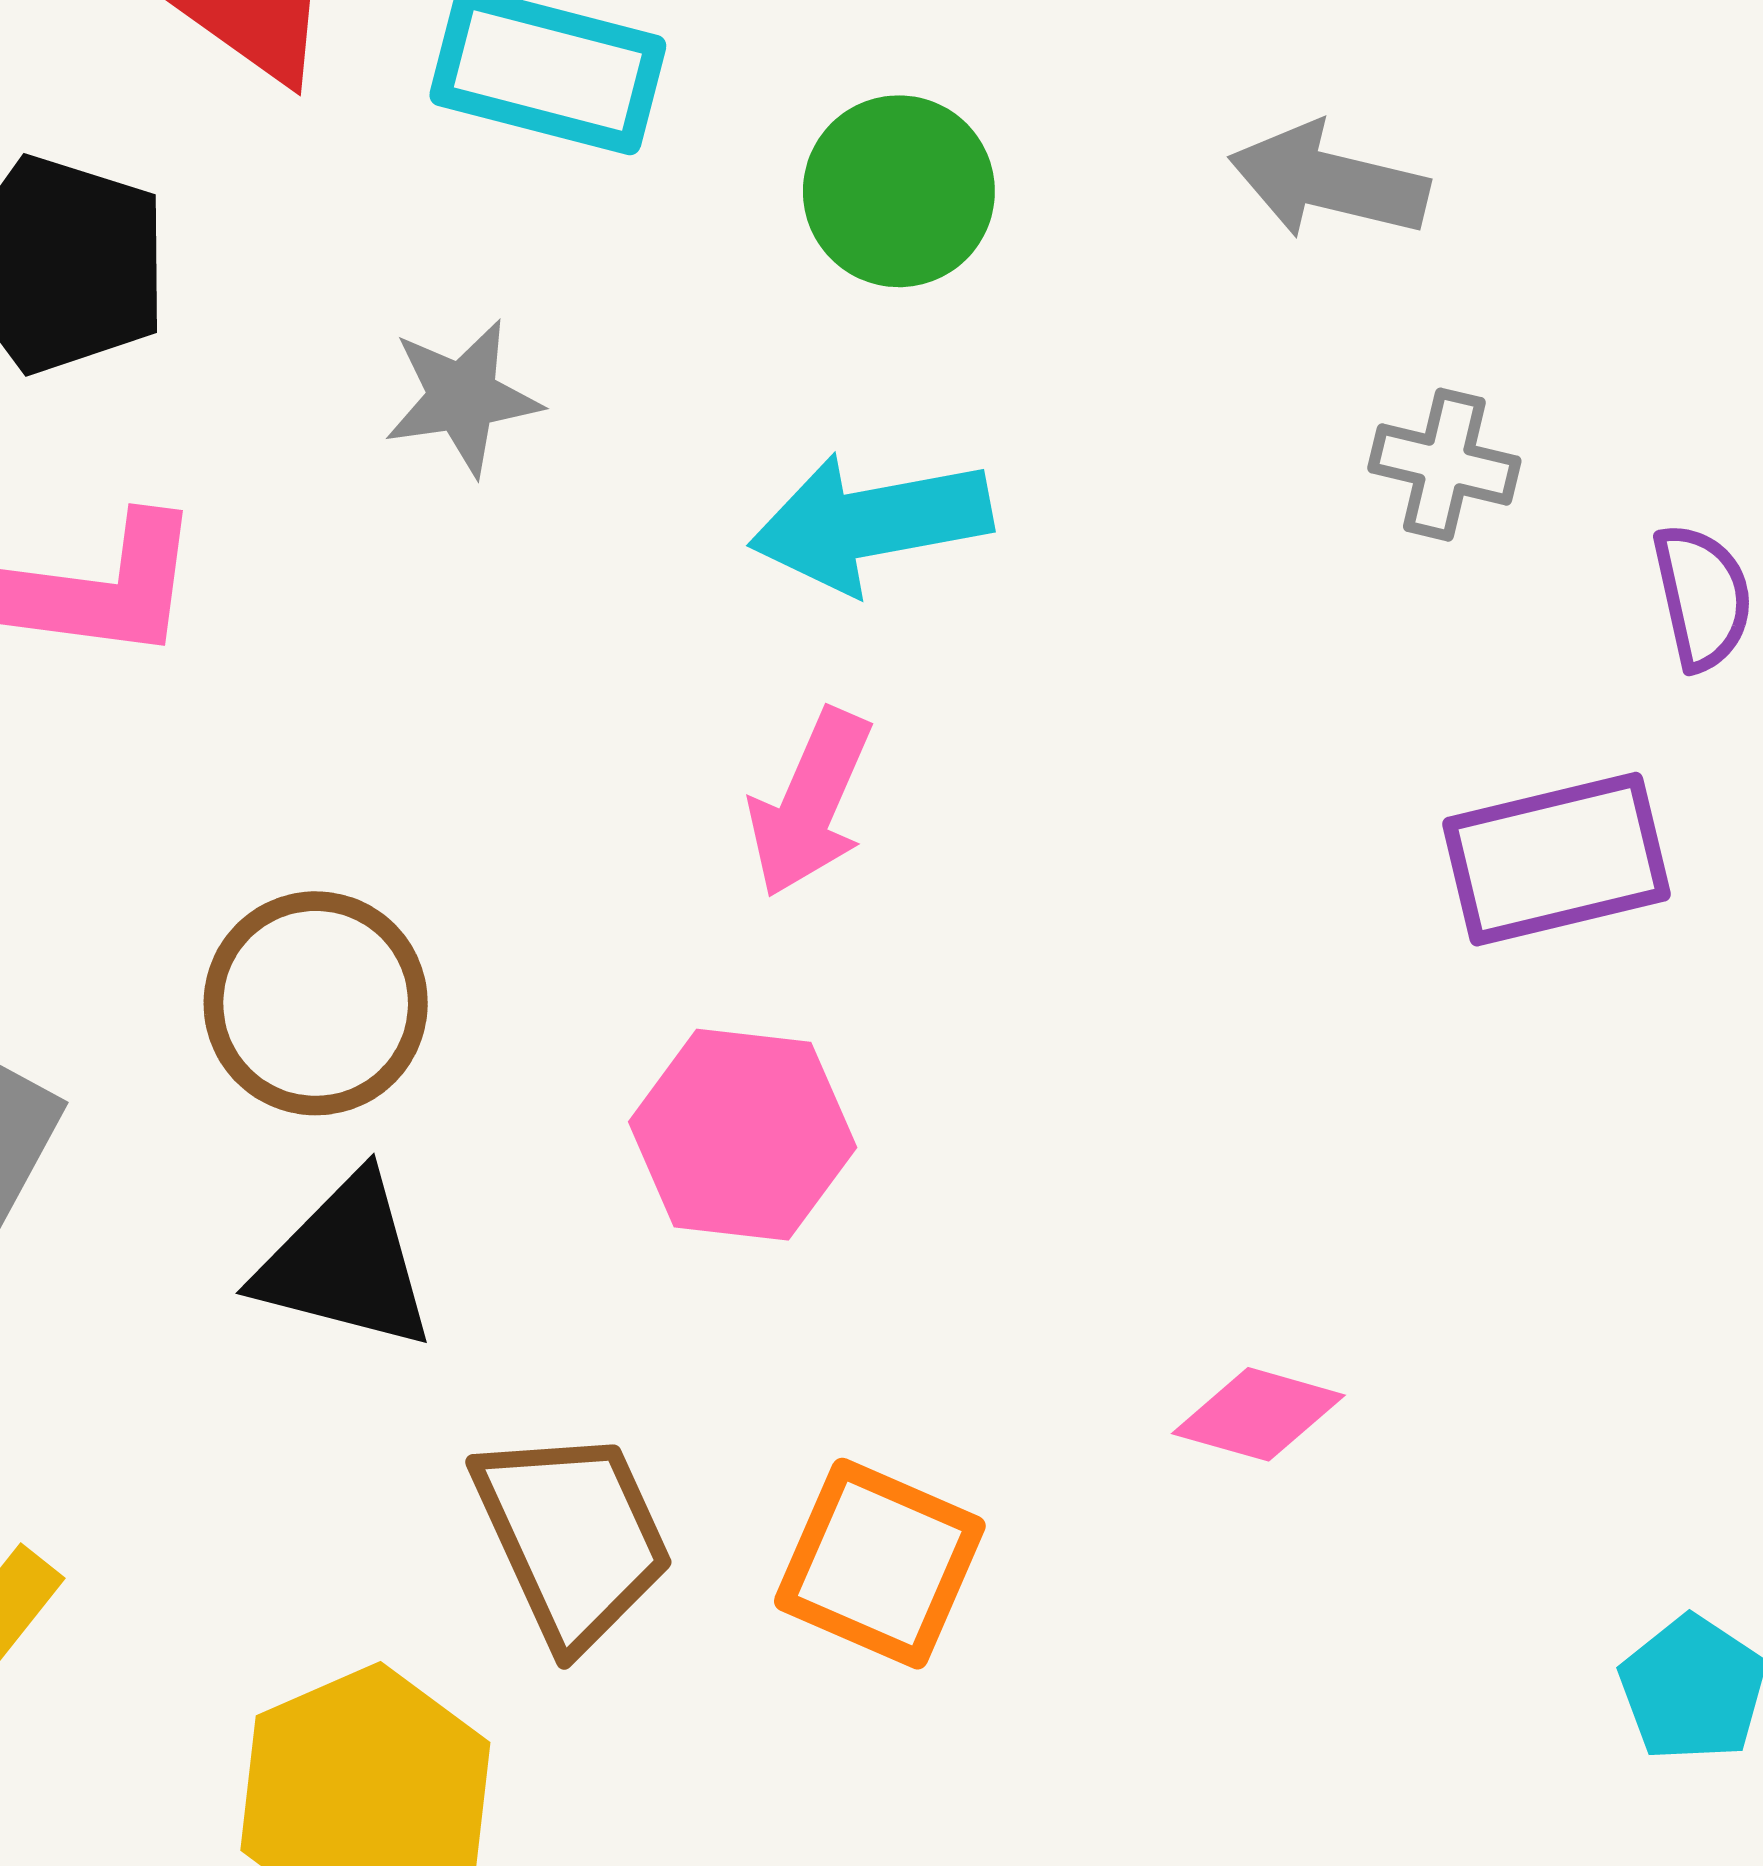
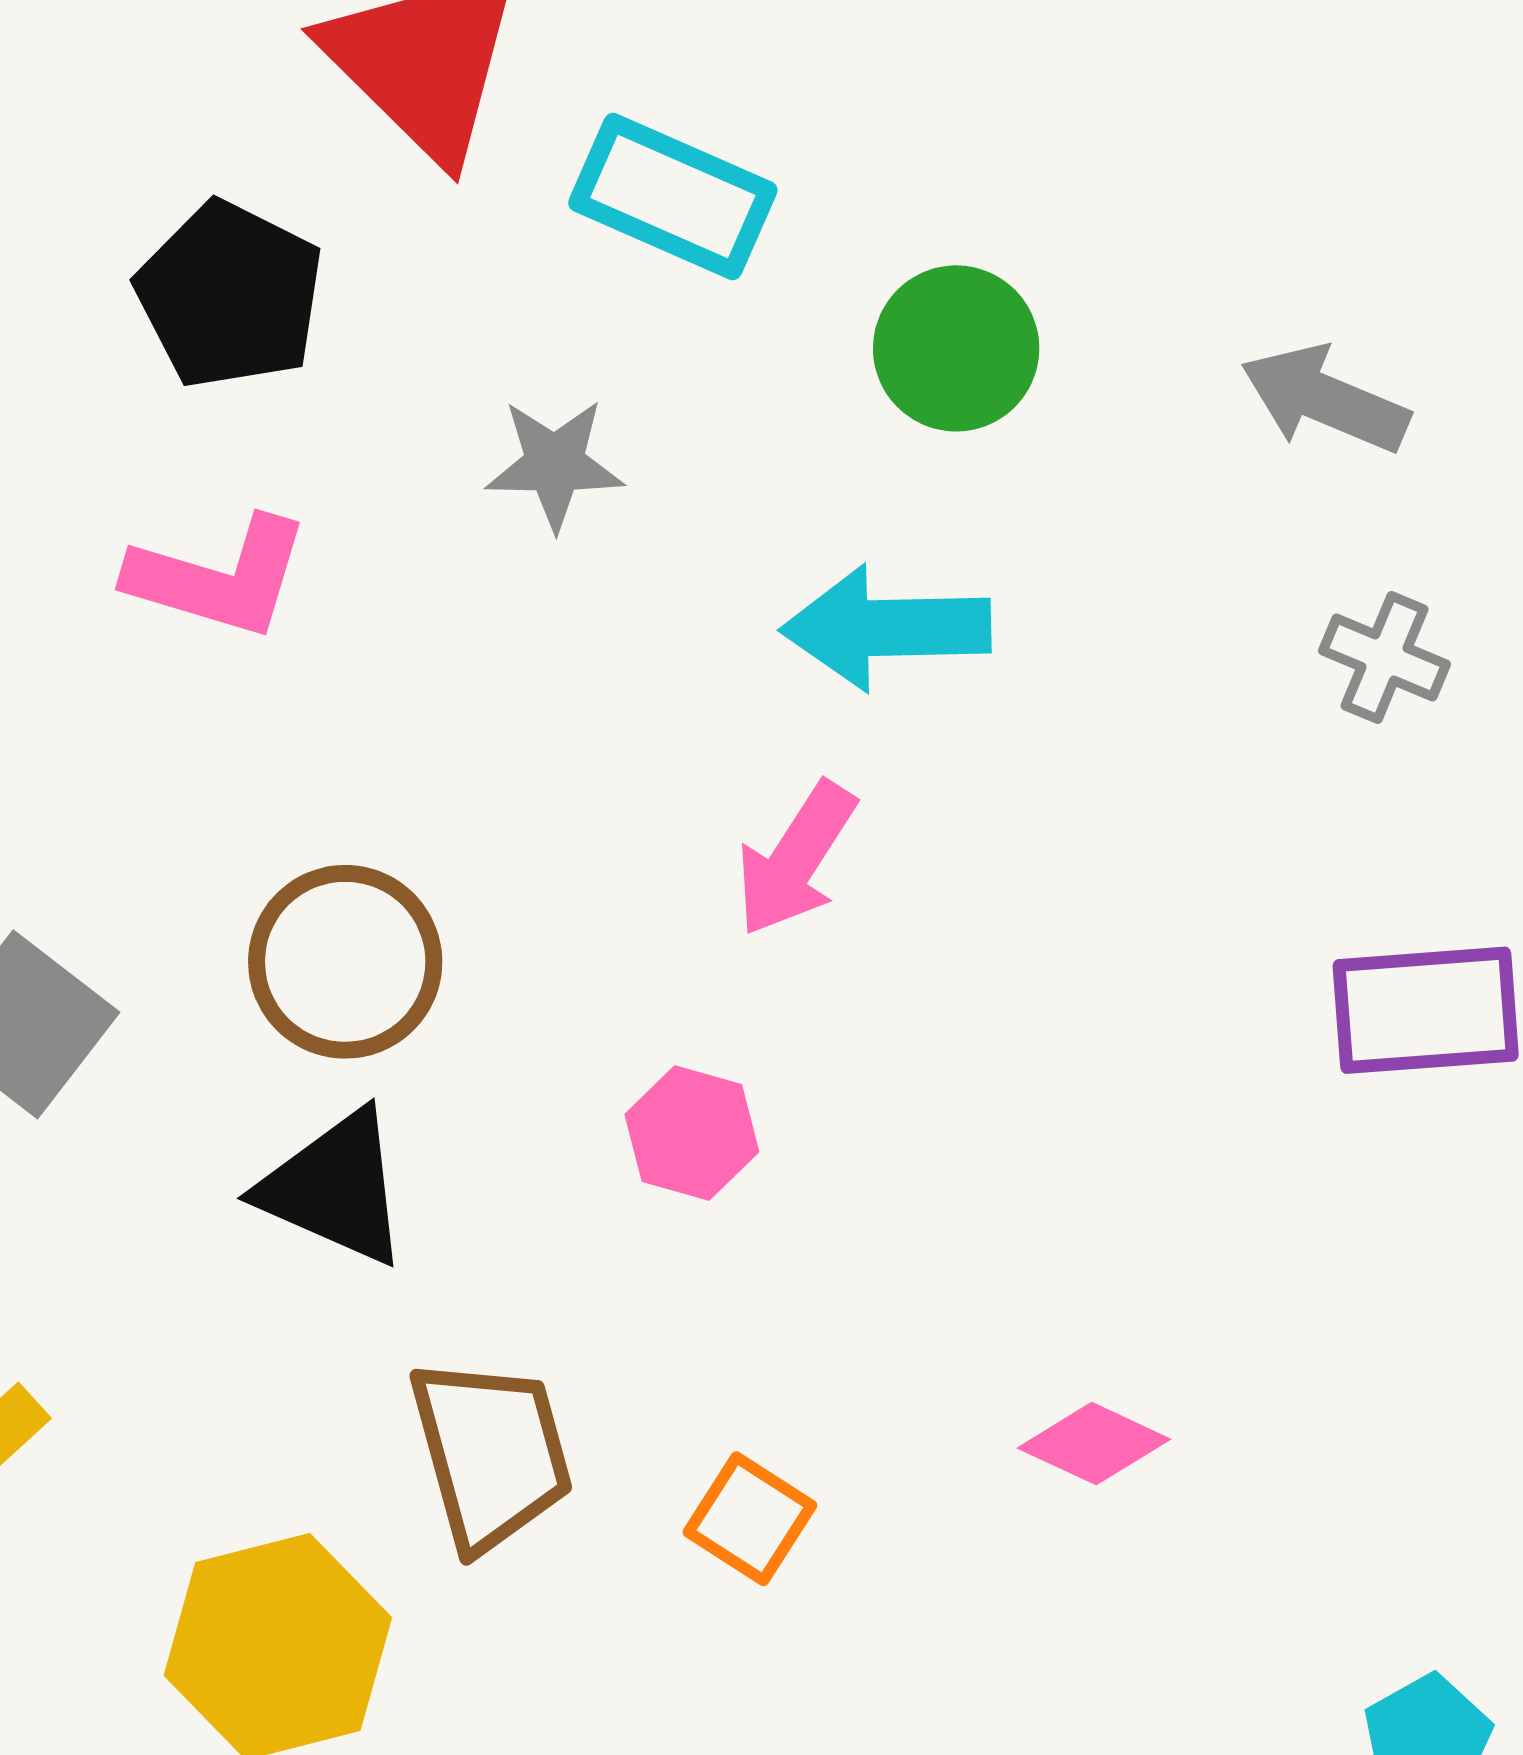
pink hexagon: (743, 1135) -> (692, 1133), size x0.7
orange square: (880, 1564) -> (750, 1519), size x0.7

